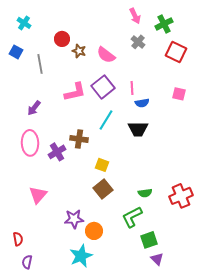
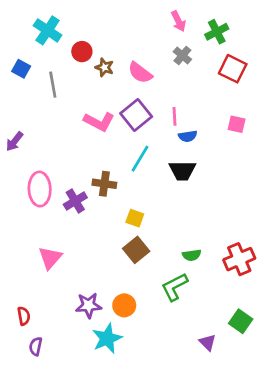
cyan cross: (24, 23) -> (48, 30), moved, size x1.5
pink L-shape: (75, 92) -> (99, 122), turned 40
purple arrow: (34, 108) -> (15, 141), moved
purple star: (74, 219) -> (89, 305), moved
green square: (149, 240) -> (241, 321), moved, turned -36

